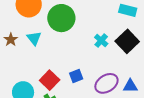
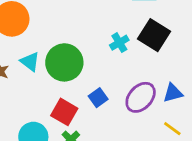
green circle: (61, 18) -> (64, 62), moved
cyan cross: (101, 41) -> (119, 43), turned 32

